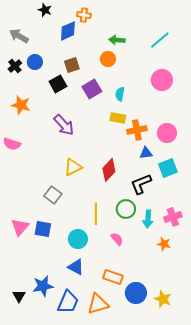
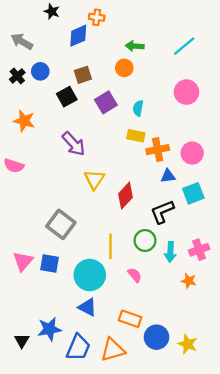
yellow triangle: (73, 167) -> (94, 180), moved, turned -30
gray square: (53, 195) -> (61, 224), size x1.4
cyan circle: (78, 239) -> (90, 275), size x1.4

